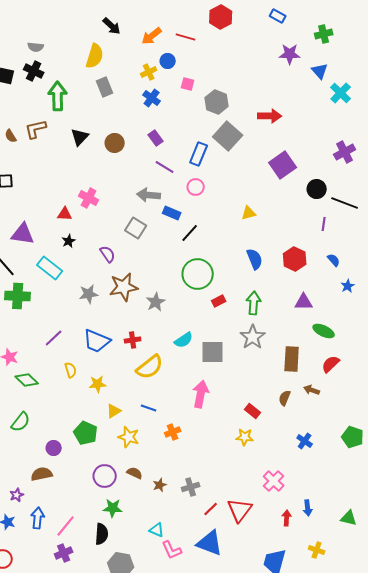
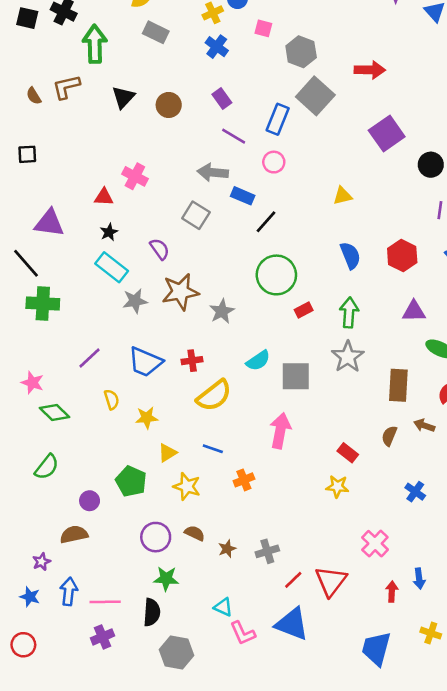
gray rectangle: (105, 87) -> (156, 32), turned -42
cyan rectangle: (50, 268) -> (112, 267), moved
pink line: (66, 526) -> (105, 602), turned 50

